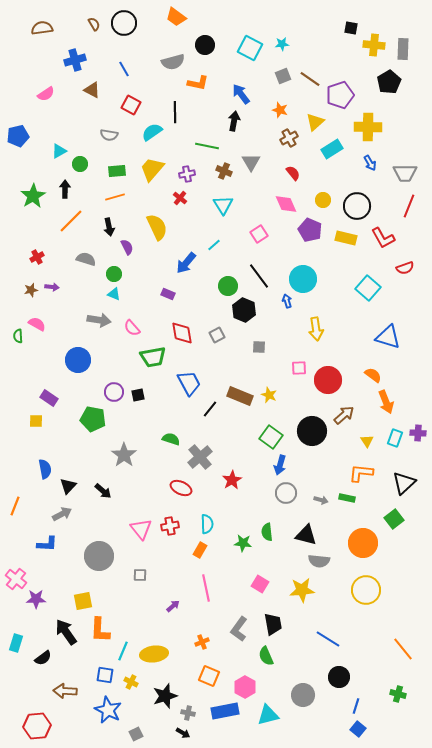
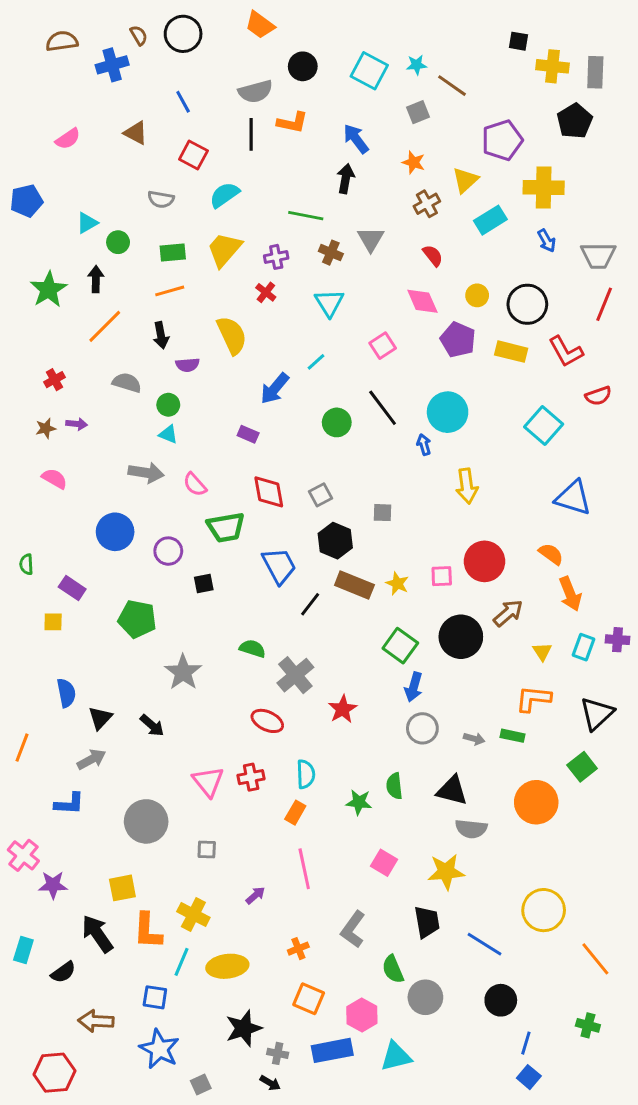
blue cross: (75, 60) -> (112, 65), moved
brown line: (310, 79) -> (452, 86), moved
black line: (175, 112) -> (251, 134), moved
purple semicircle: (127, 247) -> (187, 365), turned 112
black hexagon: (244, 310) -> (335, 541), moved
green semicircle: (18, 336) -> (26, 564), moved
pink square: (299, 368) -> (442, 576), moved
purple circle: (114, 392) -> (168, 551), moved
yellow circle: (366, 590) -> (544, 910), moved
black trapezoid: (273, 624) -> (427, 922), moved
yellow cross: (131, 682) -> (193, 915), moved, size x1.5
gray circle: (303, 695) -> (425, 997), moved

